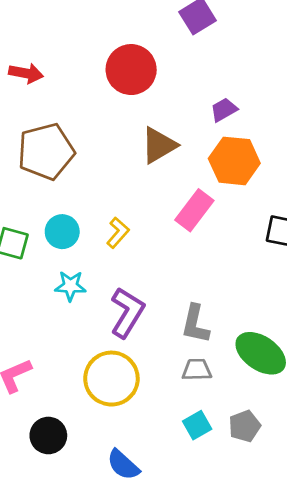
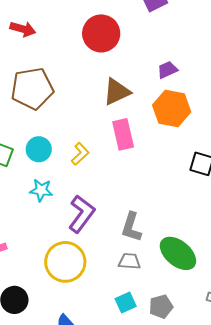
pink rectangle: (194, 210) -> (123, 134), moved, turned -56

